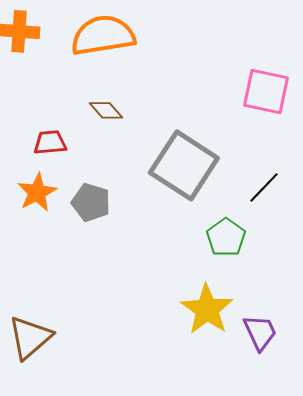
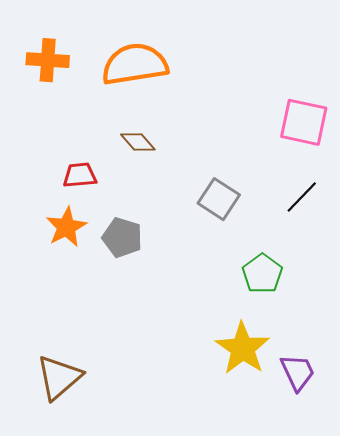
gray square: (184, 165) -> (219, 199), size x0.6
black line: (264, 187) -> (302, 197), moved

